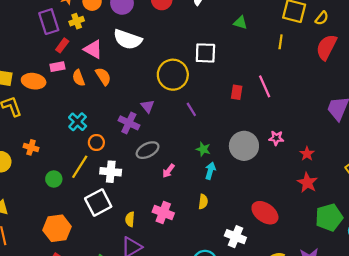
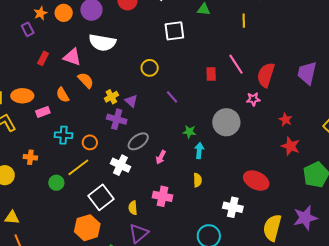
yellow cross: (77, 21) -> (111, 97), moved
purple rectangle: (49, 22) -> (28, 29), moved, size x0.6
red semicircle: (326, 47) -> (266, 75), moved
white square: (205, 53) -> (174, 31), moved
pink rectangle: (57, 67) -> (43, 112), moved
yellow circle: (173, 75) -> (150, 68), size x0.6
orange semicircle: (79, 78) -> (63, 95), moved
cyan cross: (78, 122) -> (63, 135), moved, turned -30
pink star: (276, 138) -> (253, 99), moved
yellow line: (80, 167) -> (78, 167), turned 30
white cross: (111, 172) -> (120, 165), moved, turned 30
orange hexagon: (57, 228) -> (87, 228), moved

